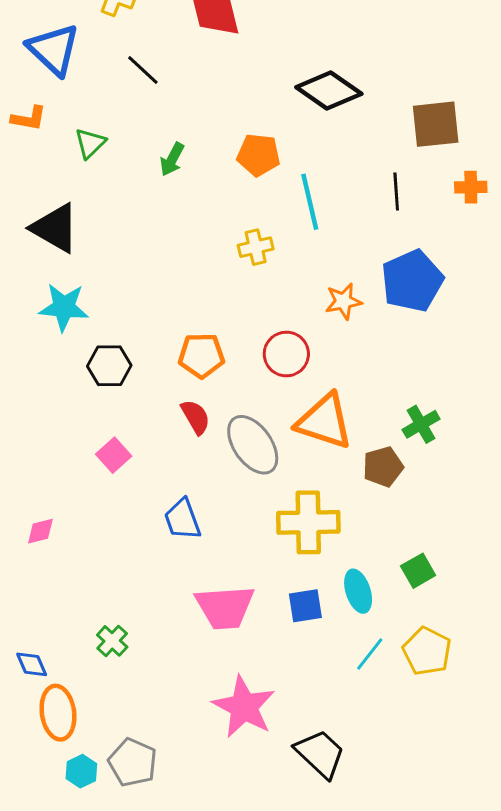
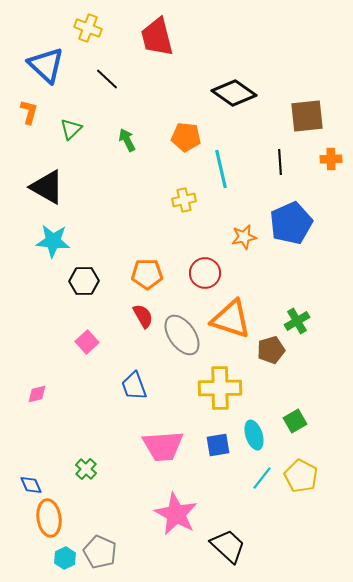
orange L-shape: (29, 118) -> (29, 112), turned -85
green arrow: (172, 159) -> (127, 140), turned 125

